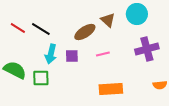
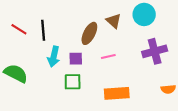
black line: (41, 29) -> (43, 30), turned 54
brown ellipse: (85, 32) -> (89, 33), turned -30
green square: (41, 78) -> (73, 82), moved

